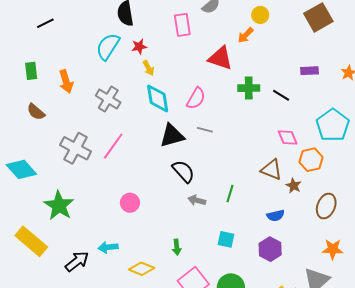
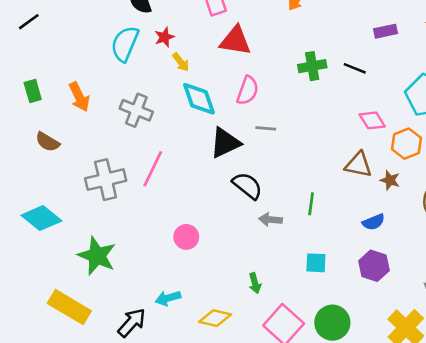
black line: (45, 23) -> (29, 22), moved
red triangle: (220, 58) -> (235, 41), moved
gray cross: (76, 148) -> (106, 180), turned -32

